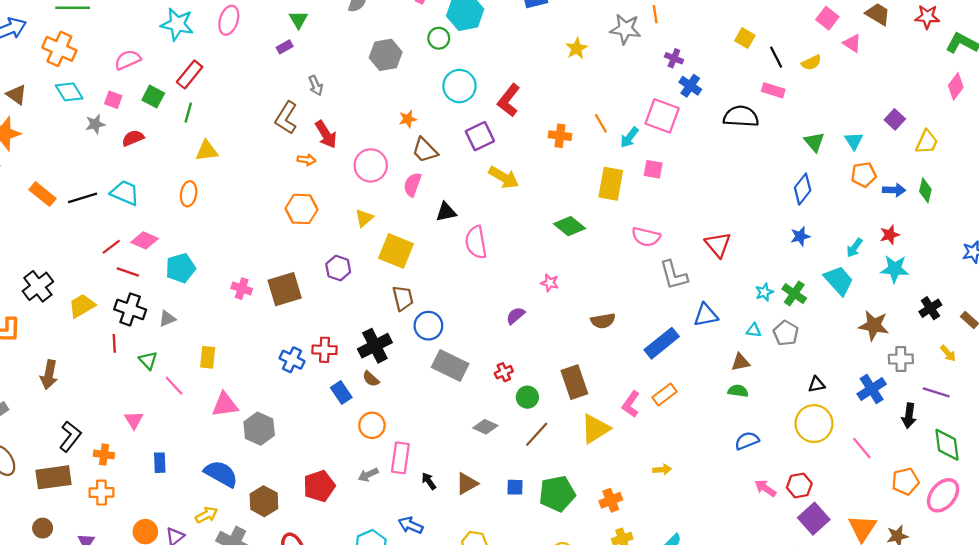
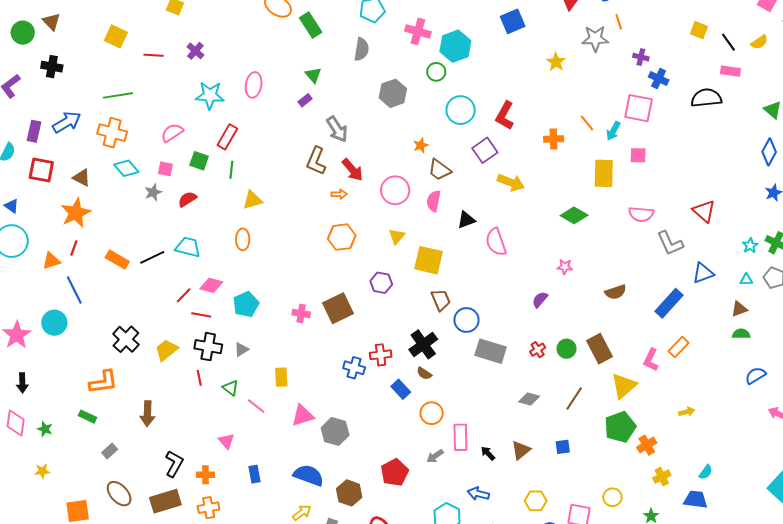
gray arrow: (316, 86) -> (337, 129), size x1.5
green circle: (527, 397) -> (567, 349), moved
green pentagon: (557, 494) -> (620, 427), moved

